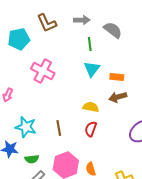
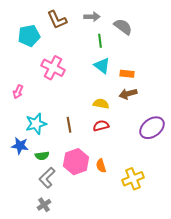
cyan triangle: (92, 69) -> (102, 66), turned -30
cyan star: (26, 127) -> (36, 124), turned -30
red semicircle: (91, 129) -> (101, 126), turned 56

